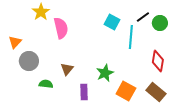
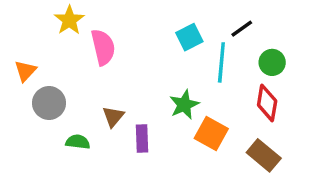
cyan square: (112, 22) -> (189, 37), turned 35
green circle: (160, 23) -> (272, 62), moved
green star: (105, 73) -> (184, 105), moved
orange square: (126, 91) -> (211, 133), moved
purple rectangle: (84, 92) -> (142, 138), moved

